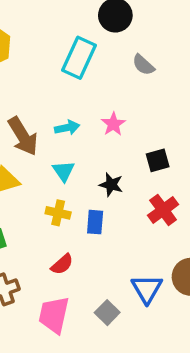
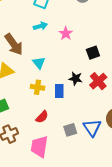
cyan arrow: (67, 128) -> (40, 26), moved
black star: (111, 185) -> (76, 78), moved
gray square: (107, 313) -> (70, 130), moved, turned 32

